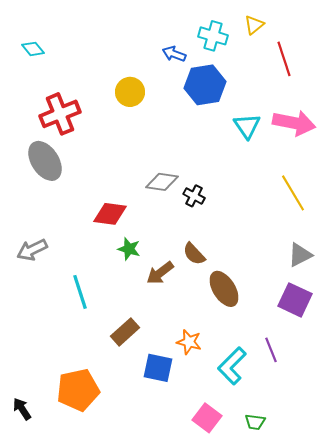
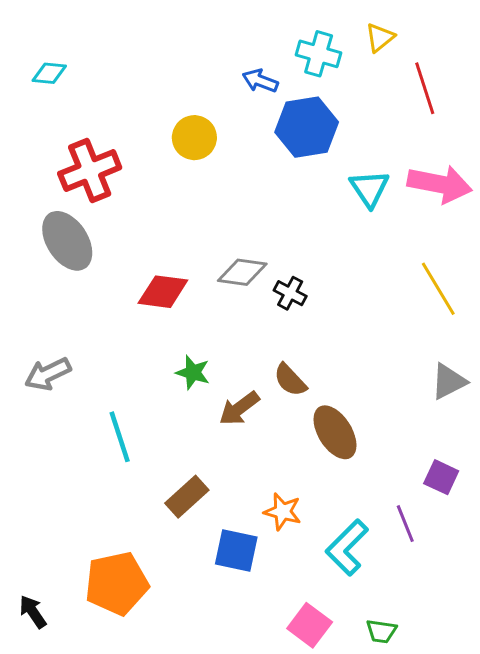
cyan diamond: (33, 49) -> (49, 73), turned -45
red diamond: (110, 214) -> (163, 292), moved
purple square: (295, 300) -> (441, 477), moved, size x0.7

